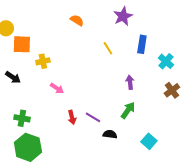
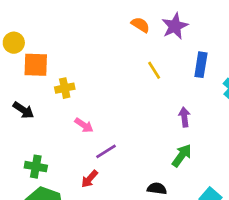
orange semicircle: (77, 20) -> (140, 25), moved
red arrow: (72, 117) -> (89, 179), moved, turned 56
purple line: (93, 117) -> (106, 151), moved, turned -63

